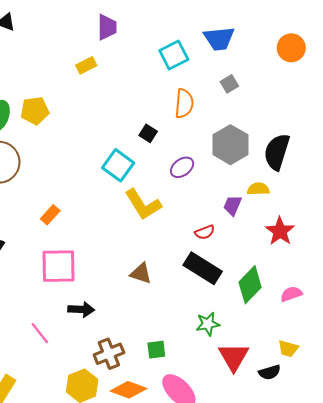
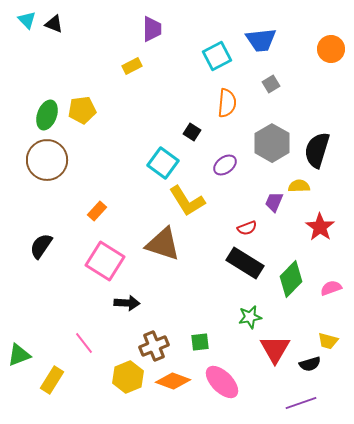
pink square: (58, 266) -> (105, 261), turned 33
brown triangle: (141, 273) -> (163, 244), moved, size x1.6
pink line: (40, 333) -> (84, 343), moved

